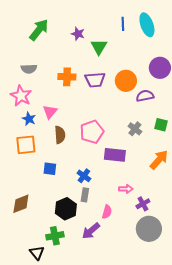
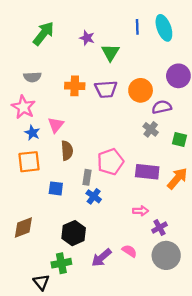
gray cross: (135, 129) -> (151, 129), moved
pink pentagon: (92, 132) -> (110, 162), moved
purple rectangle: (115, 155) -> (147, 172), moved
gray rectangle: (85, 195) -> (87, 177), moved
pink semicircle: (107, 212) -> (129, 251), moved, turned -72

